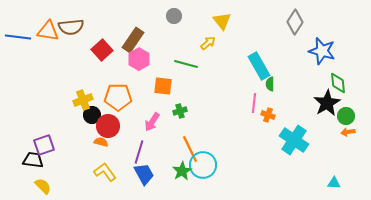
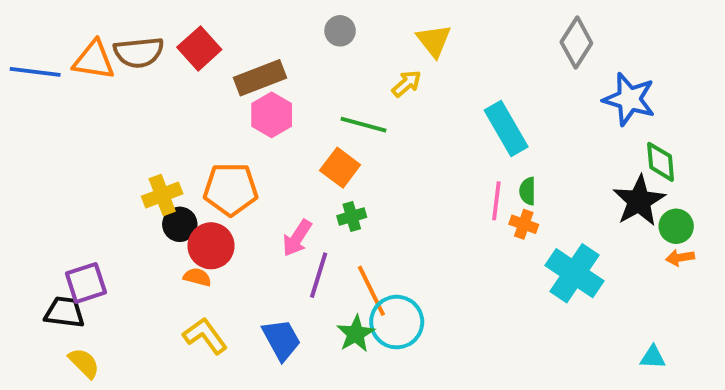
brown rectangle: (133, 40) -> (260, 78), turned 35
red square: (102, 50) -> (199, 48), moved
green semicircle: (270, 84) -> (528, 191), moved
orange square: (163, 86) -> (340, 168), moved, turned 30
purple line: (139, 152) -> (319, 275), moved

